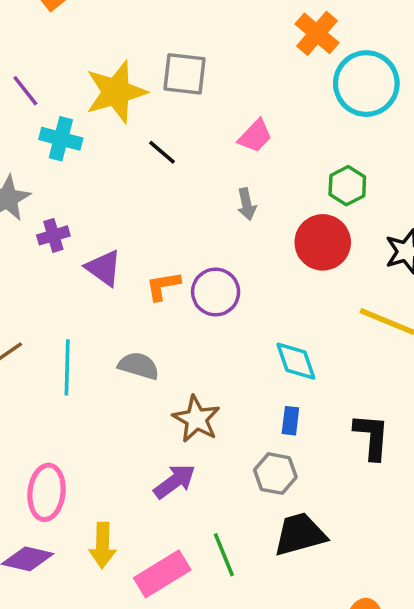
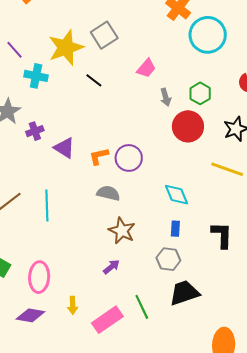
gray square: (185, 74) -> (104, 35), turned -36
gray arrow: (247, 204) -> (166, 97), moved
gray semicircle: (139, 366) -> (108, 193), moved
purple arrow: (174, 481) -> (111, 267), size x0.7
yellow arrow: (103, 545) -> (73, 305), size x0.7

